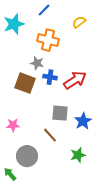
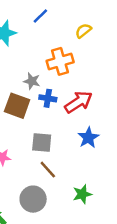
orange cross: (48, 40) -> (60, 61), moved, turned -30
gray square: (60, 113) -> (42, 143), moved
blue star: (83, 121) -> (88, 138), moved
gray circle: (27, 156) -> (33, 199), moved

